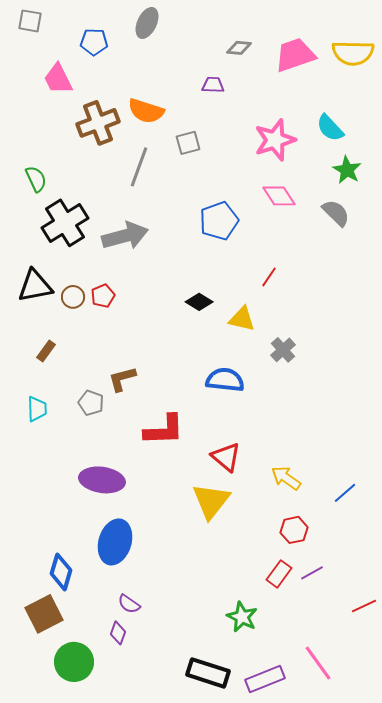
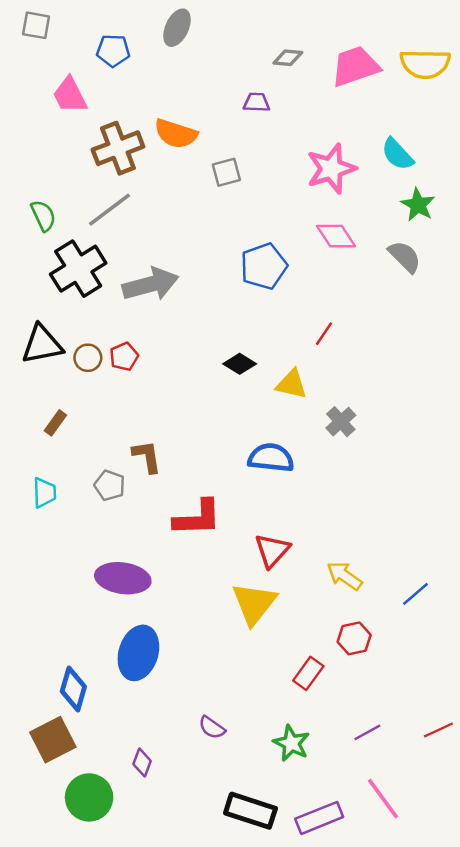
gray line: (139, 167) -> (110, 210), moved, turned 33
brown L-shape: (122, 379) -> (147, 457), turned 96
red triangle: (226, 457) -> (272, 551), turned 32
purple line: (312, 573) -> (367, 732), moved
red rectangle: (279, 574) -> (308, 673), moved
purple semicircle: (129, 604) -> (212, 728), moved

